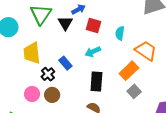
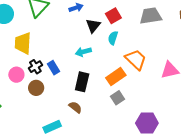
black triangle: (65, 23) -> (93, 26), moved
red square: (93, 26) -> (113, 16), moved, turned 35
blue rectangle: (65, 63) -> (53, 68), moved
pink circle: (32, 94) -> (16, 75), moved

